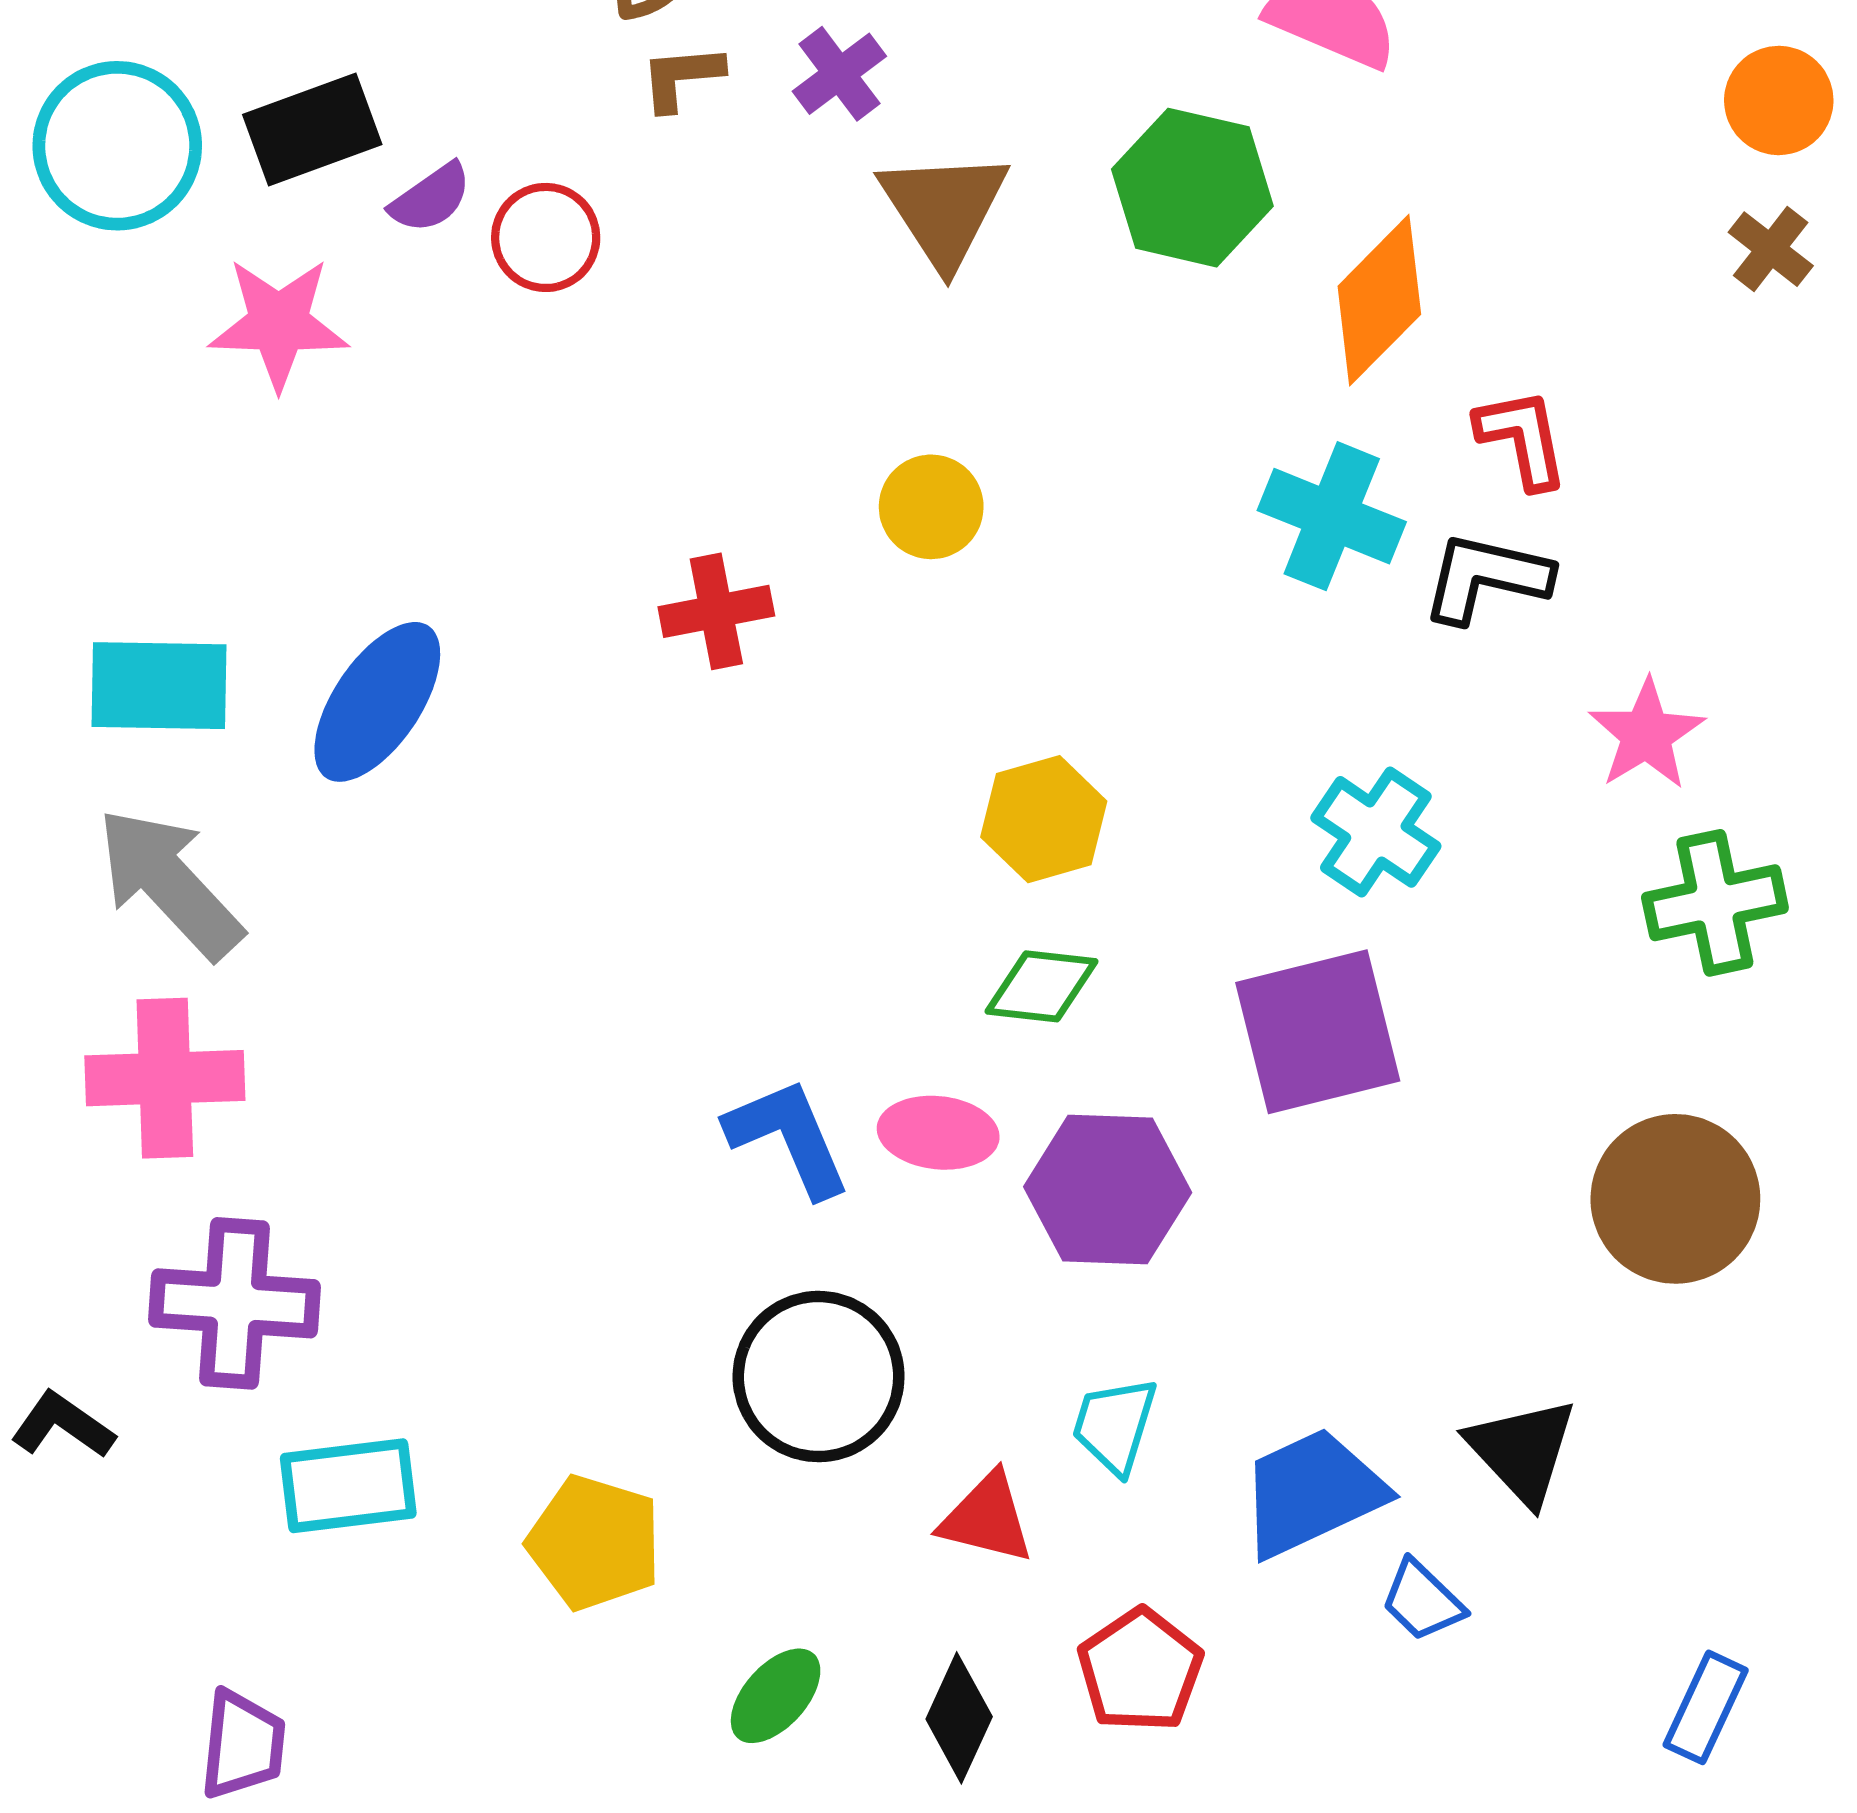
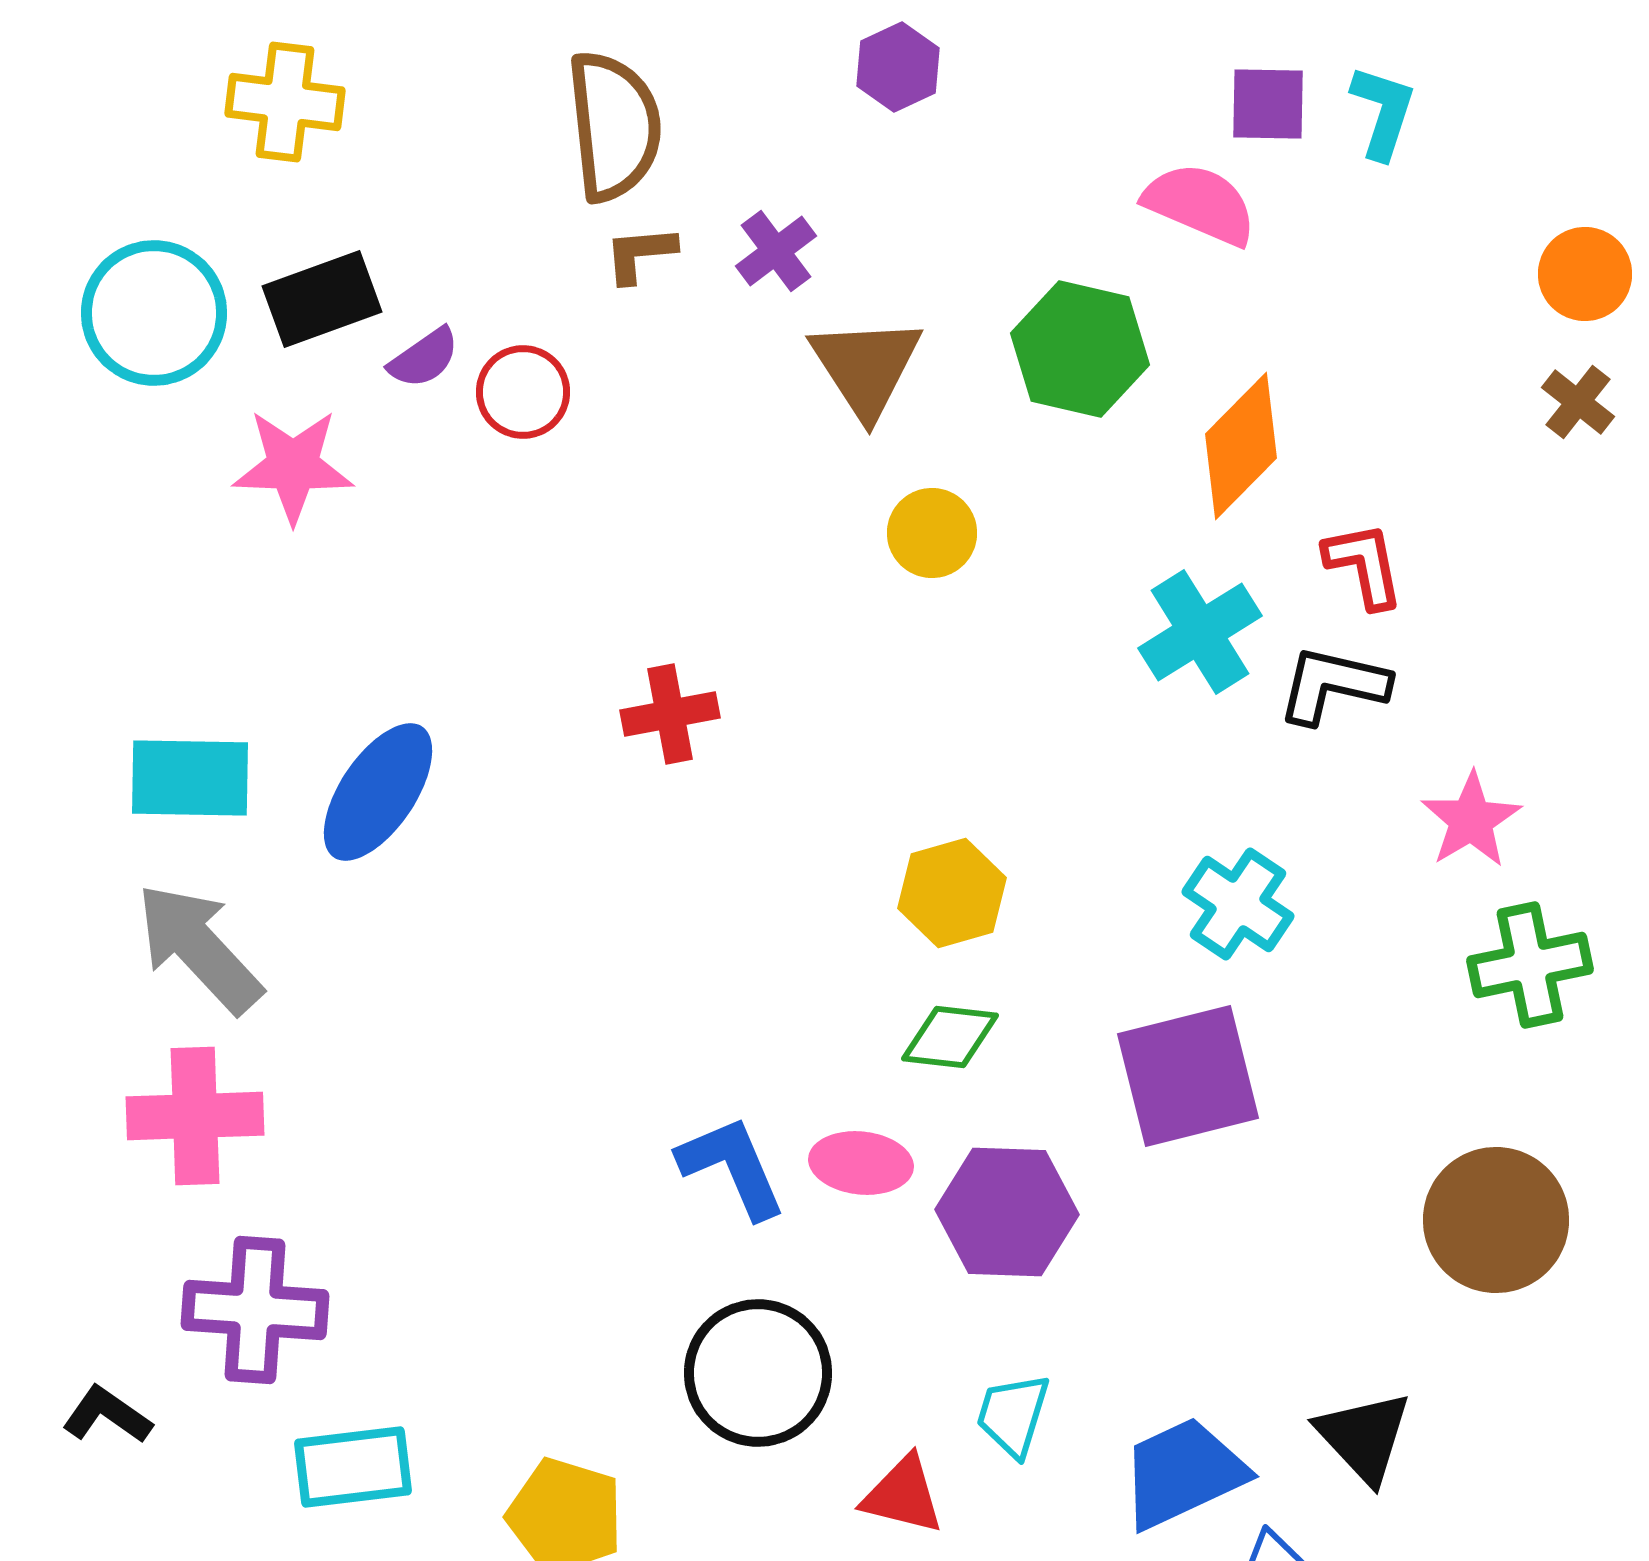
yellow circle: (931, 507) -> (932, 533), moved
cyan cross: (1332, 516) -> (1200, 632), turned 36

